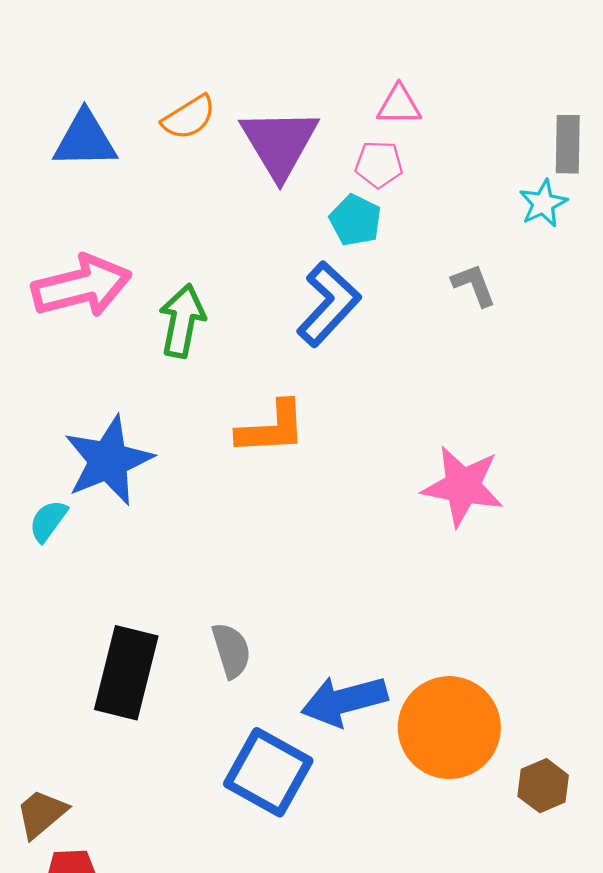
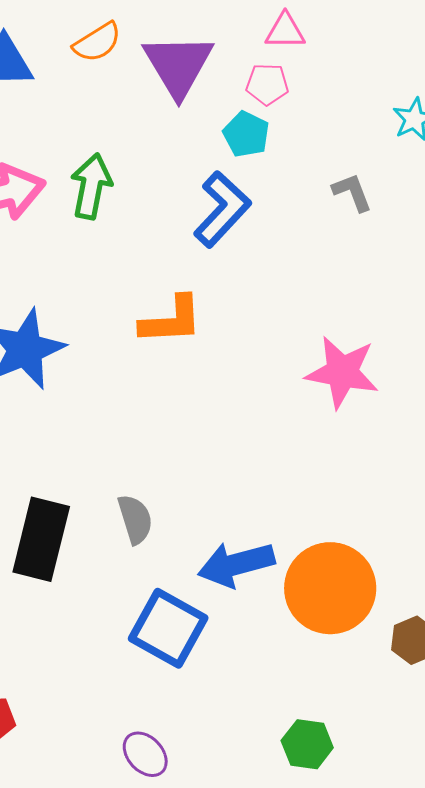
green arrow: (182, 321) -> (91, 186), moved

